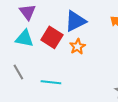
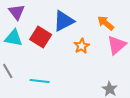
orange star: (77, 47) -> (82, 46), moved

